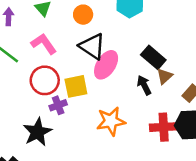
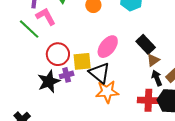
pink L-shape: (44, 44) -> (46, 17), moved
black triangle: (92, 46) -> (100, 73), moved
black arrow: (144, 85) -> (157, 78), moved
black star: (37, 132) -> (49, 81), moved

